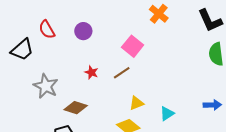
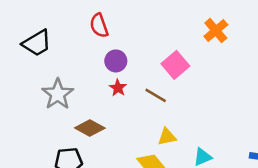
red semicircle: (47, 30) -> (99, 25), moved
purple circle: (83, 31) -> (116, 61), moved
brown line: (122, 73) -> (156, 95), turned 54

